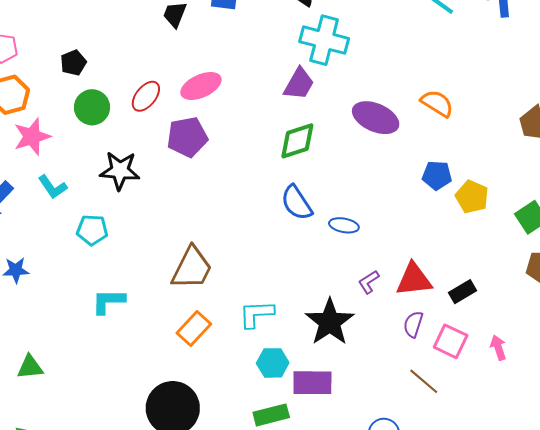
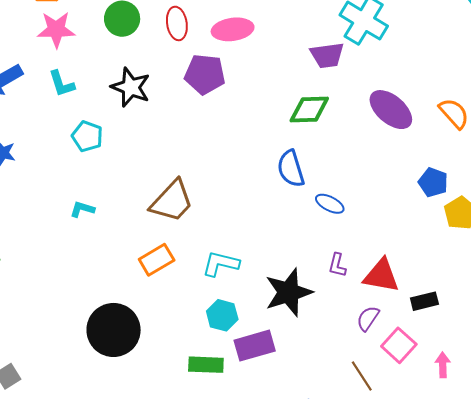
purple trapezoid: (299, 84) -> (327, 55), turned 36
red ellipse: (146, 96) -> (177, 23), turned -64
purple L-shape: (369, 282) -> (337, 265), turned -60
cyan L-shape: (108, 301) -> (82, 209), size x0.7
purple rectangle: (312, 383) -> (255, 346), turned -33

